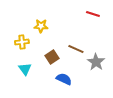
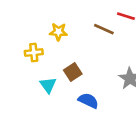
brown line: (76, 49) -> (104, 29), moved
cyan triangle: (25, 69) -> (48, 85), moved

